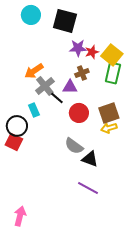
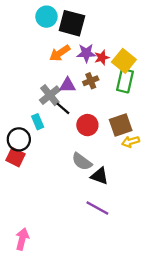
cyan circle: (31, 15) -> (46, 17), moved
orange arrow: (34, 71) -> (60, 53), moved
purple triangle: (70, 87) -> (67, 85), moved
yellow arrow: (109, 128) -> (131, 142), moved

